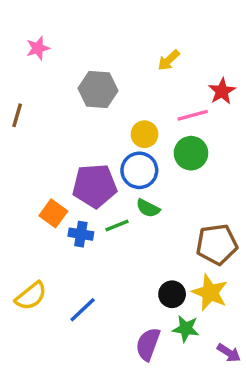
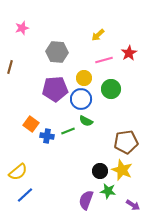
pink line: (193, 115) -> (104, 60), moved
purple pentagon: (95, 186) -> (55, 89), moved
blue line: (83, 310) -> (25, 195), moved

